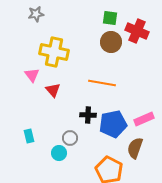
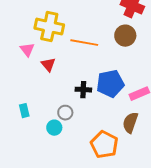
brown circle: (111, 42) -> (125, 36), moved
orange line: (102, 83) -> (84, 43), moved
blue pentagon: (113, 124) -> (110, 84), moved

